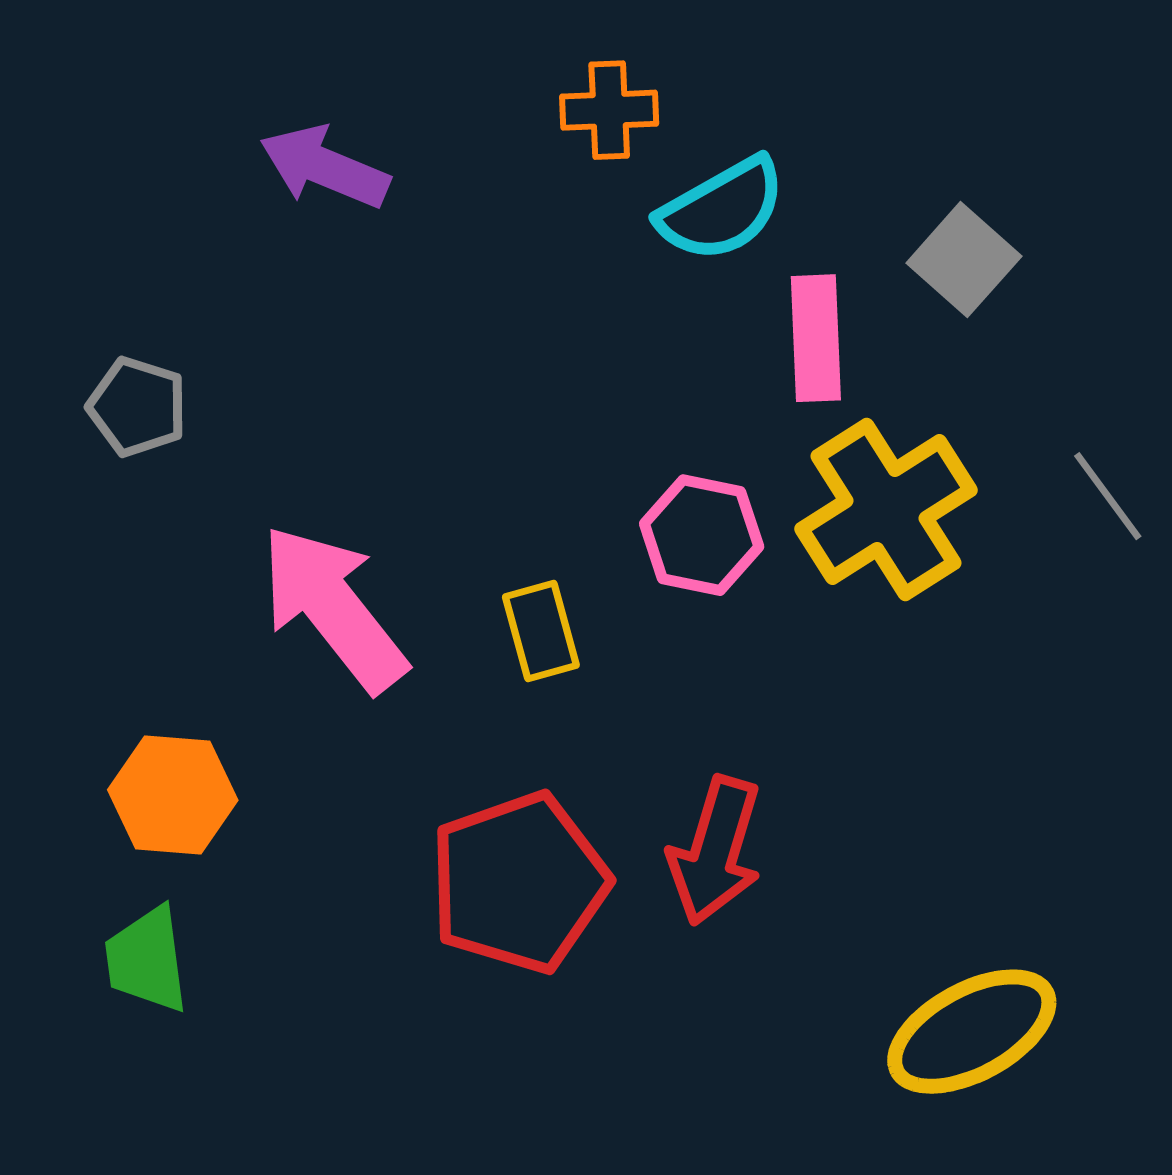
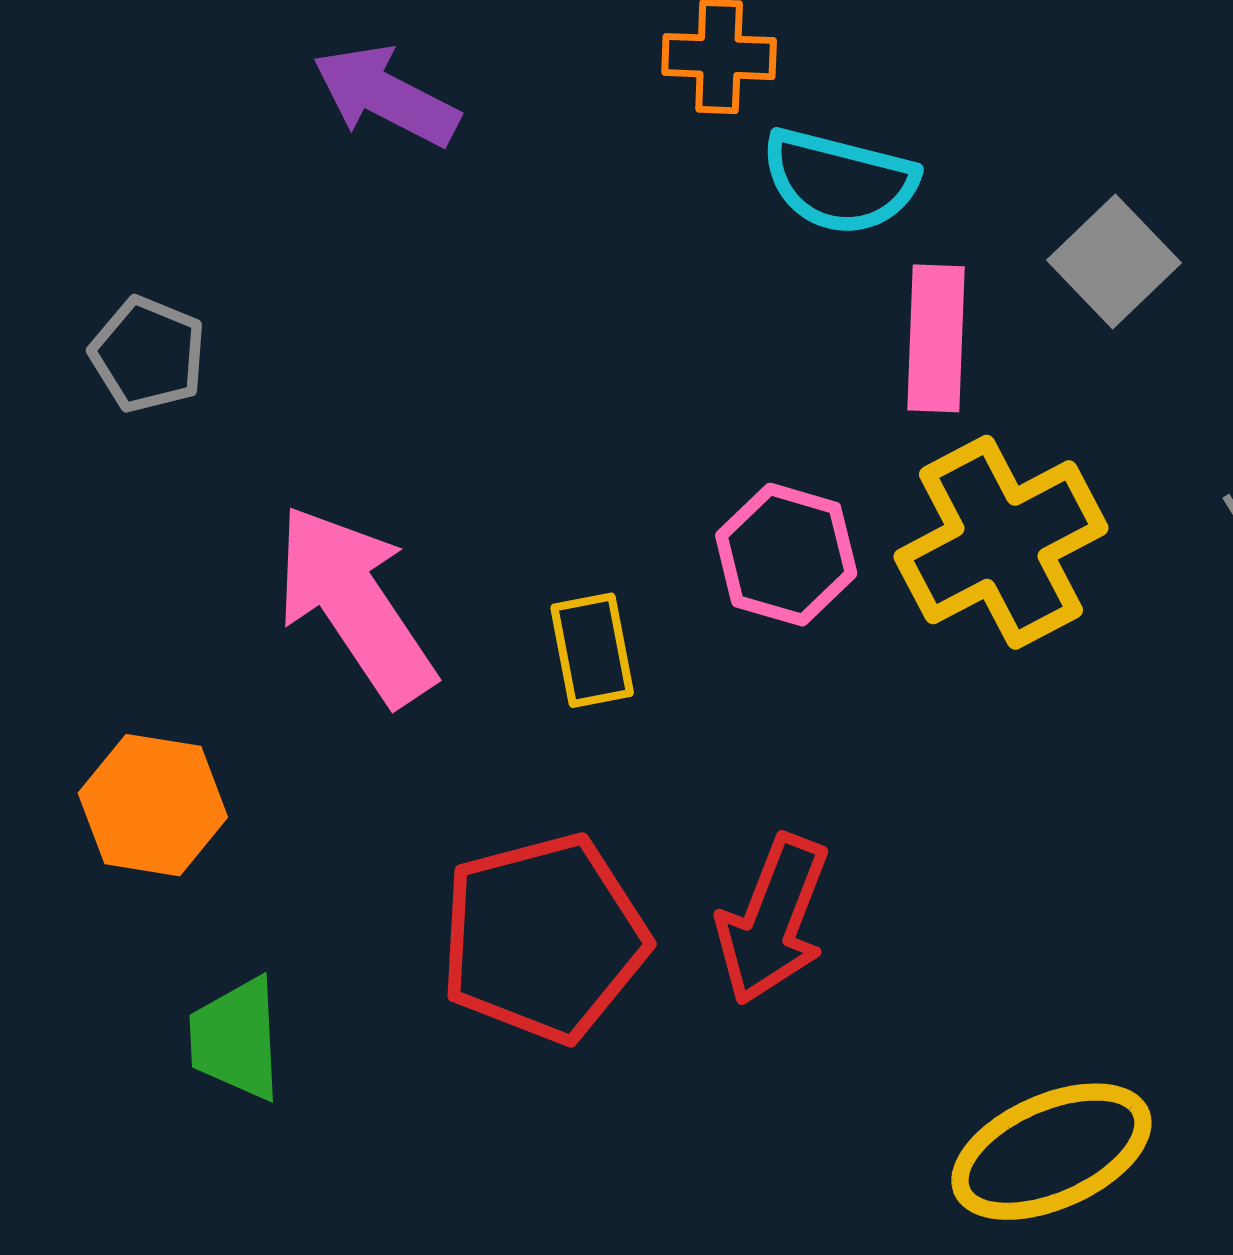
cyan semicircle: (722, 209) -> (839, 181), turned 39
green trapezoid: (147, 960) -> (236, 1039), moved

